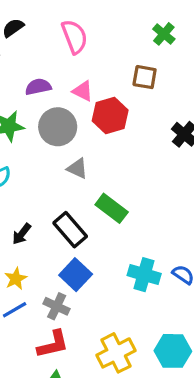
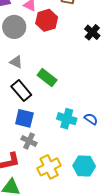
gray triangle: (77, 168) -> (16, 62), moved
blue square: (76, 275) -> (24, 118), turned -30
gray cross: (57, 306) -> (29, 141), moved

